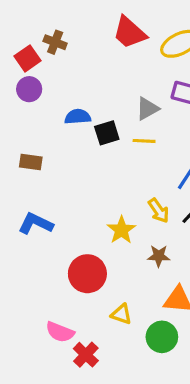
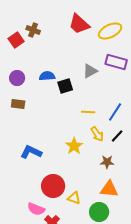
purple circle: (29, 89) -> (17, 78), moved
yellow line: (144, 141) -> (88, 112), moved
blue L-shape: (36, 224) -> (31, 152), moved
brown star: (159, 256) -> (107, 162), moved
red circle: (87, 274) -> (53, 186), moved

